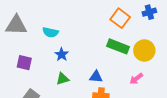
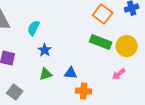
cyan semicircle: (50, 32) -> (34, 28), turned 105
blue triangle: (96, 77) -> (71, 73), moved

